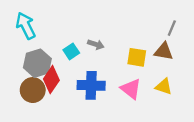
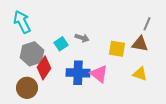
pink triangle: (131, 89) -> (99, 74), moved
brown circle: (33, 90) -> (27, 88), moved

